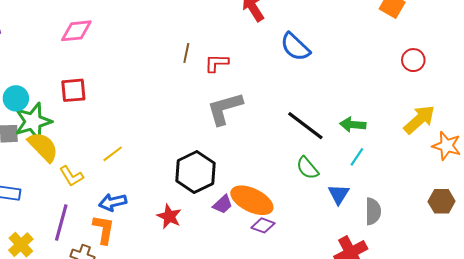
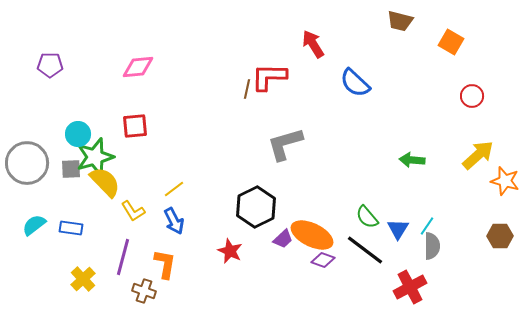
red L-shape: (217, 63) -> (269, 77), moved, size x1.5
black line: (305, 126) -> (365, 250), moved
cyan line: (357, 157) -> (427, 226), moved
green semicircle: (307, 168) -> (367, 217), moved
blue arrow: (113, 202) -> (174, 221), moved, turned -104

